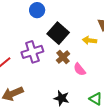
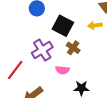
pink semicircle: (80, 69) -> (62, 70), moved, turned -32

